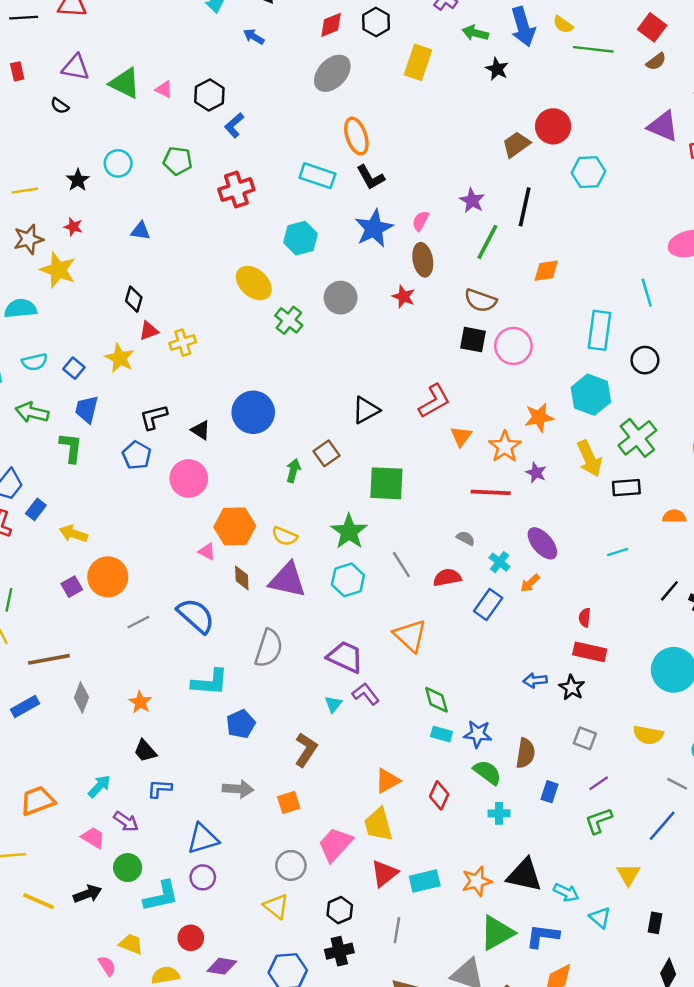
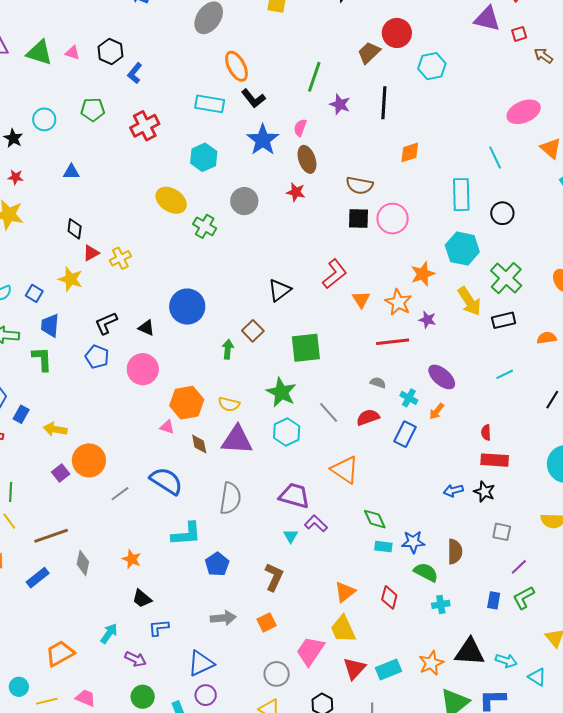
green line: (487, 242) -> (314, 77), moved
blue rectangle: (549, 792) -> (494, 600), moved
pink trapezoid: (93, 838) -> (86, 698), moved

